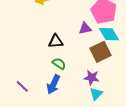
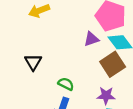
black triangle: (56, 41) -> (33, 62), moved, turned -49

